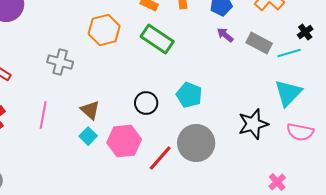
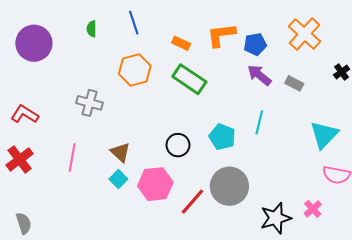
purple arrow: (225, 35) -> (259, 75), size x1.4
gray rectangle: (259, 43) -> (294, 83), size x0.7
cyan line: (289, 53) -> (259, 122), moved, turned -60
black star: (253, 124) -> (276, 218), moved
pink cross: (277, 182) -> (313, 209), moved

